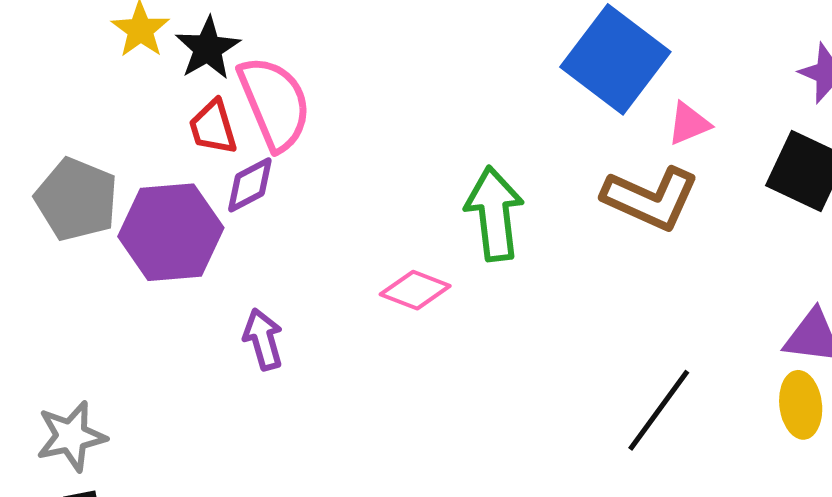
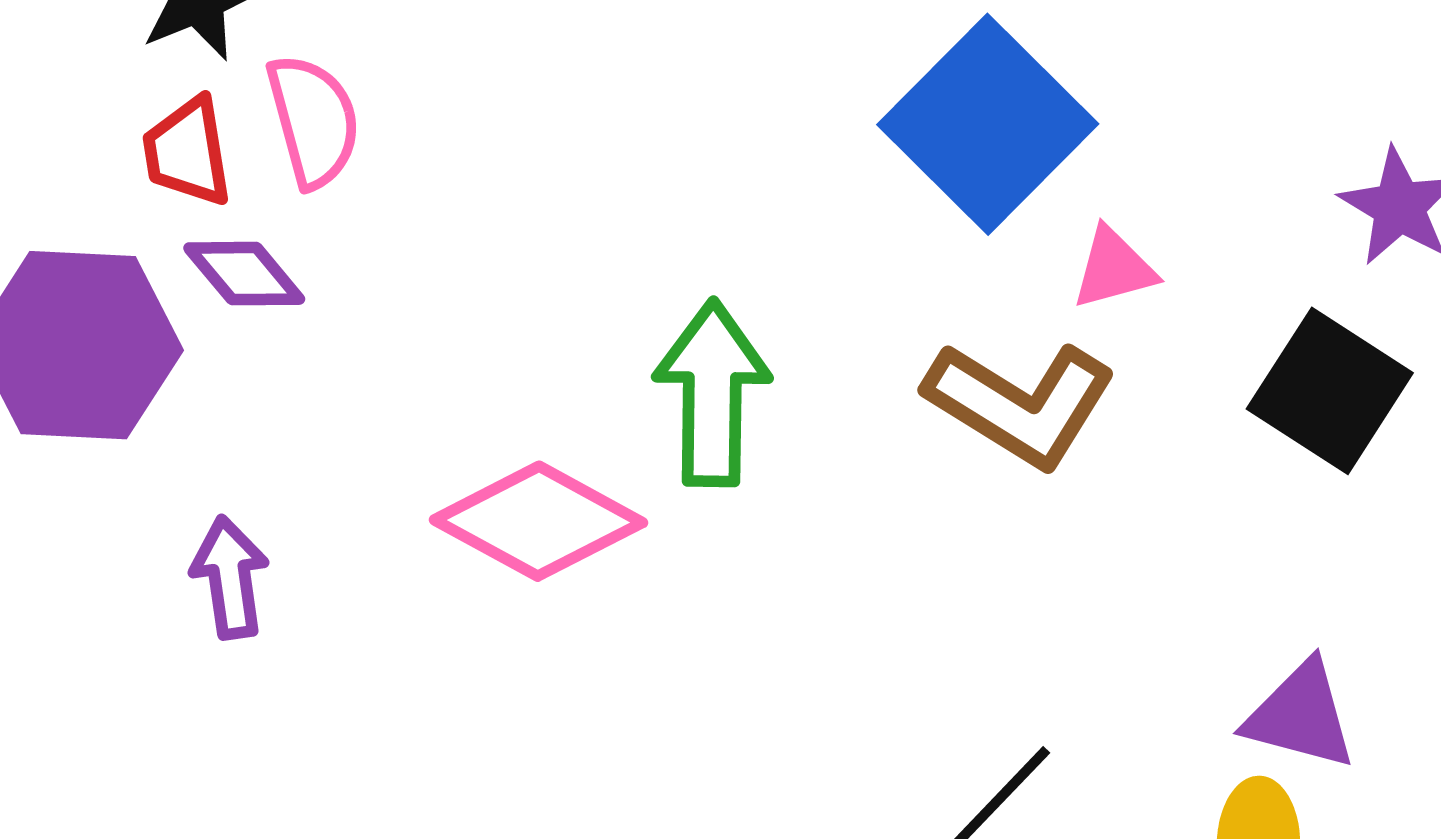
pink semicircle: (274, 103) -> (313, 121), size x0.7
purple diamond: (250, 185) -> (244, 274), turned 70
pink diamond: (415, 290) -> (538, 521), size x1.5

